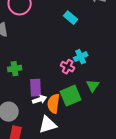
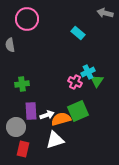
green triangle: (93, 86) -> (97, 81), moved
purple rectangle: (36, 88) -> (31, 111), moved
orange semicircle: (54, 104) -> (61, 119), turned 66

